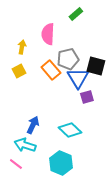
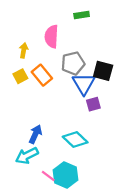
green rectangle: (76, 14) -> (82, 15), turned 32
orange rectangle: (51, 70) -> (42, 75), moved
cyan arrow: (25, 145) -> (27, 156), turned -45
pink line: (16, 164) -> (48, 176), moved

